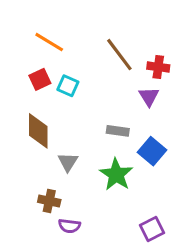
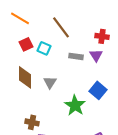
orange line: (49, 42) -> (20, 18), moved
brown line: (119, 55) -> (61, 27), moved
gray rectangle: (118, 131) -> (76, 56), moved
gray triangle: (68, 162) -> (50, 82), moved

